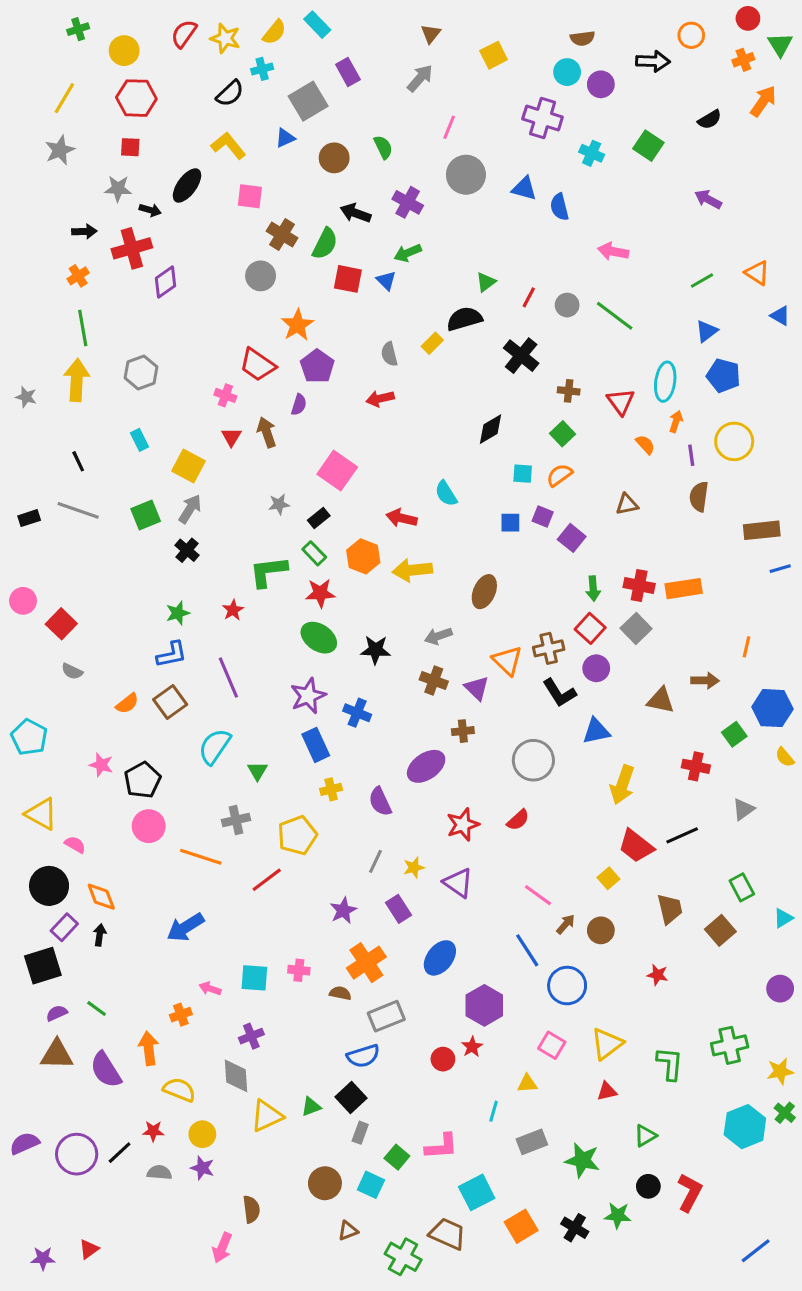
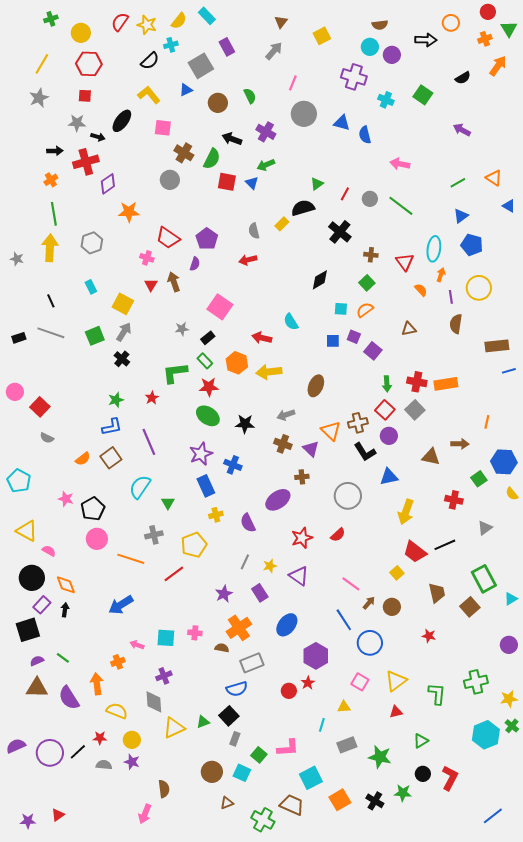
orange star: (297, 325) -> (129, 212), moved, turned 30
green rectangle: (742, 887) -> (484, 579), size x1.5

